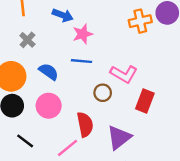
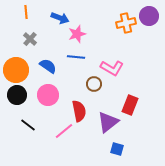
red rectangle: (145, 101) -> (130, 105), moved

